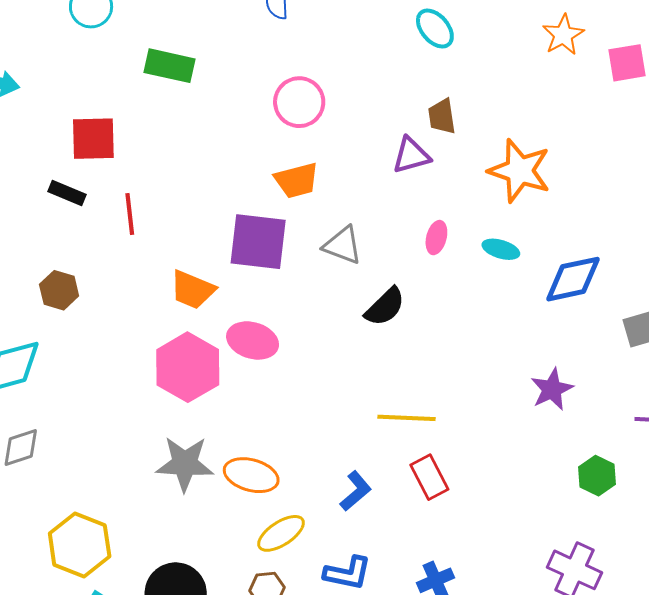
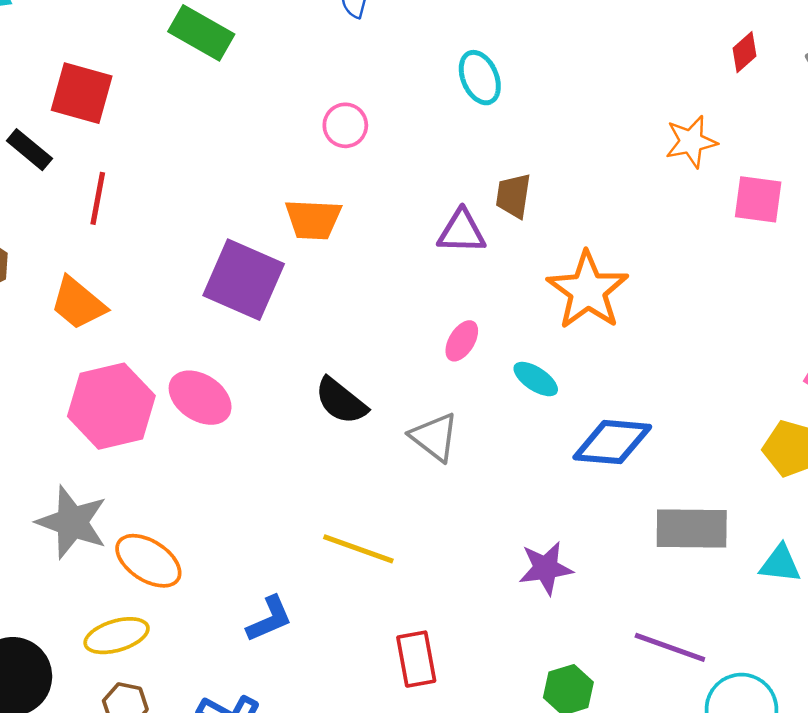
cyan ellipse: (435, 29) -> (480, 78), moved
pink circle: (299, 102) -> (345, 125), size x0.7
gray triangle: (343, 245) -> (434, 437), moved
orange trapezoid: (192, 290) -> (78, 303), moved
black semicircle: (385, 307) -> (341, 401), moved, turned 66
red rectangle: (429, 477) -> (416, 659), moved
yellow ellipse: (281, 533) -> (117, 636), moved

